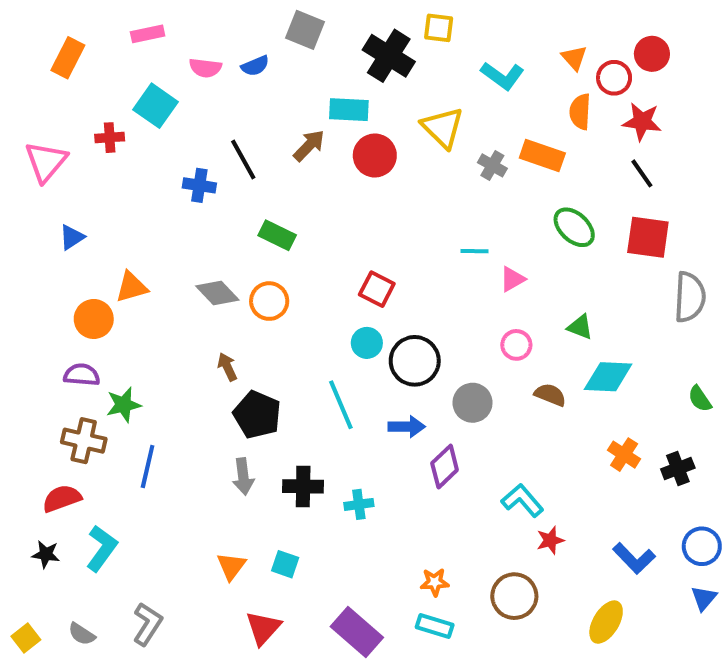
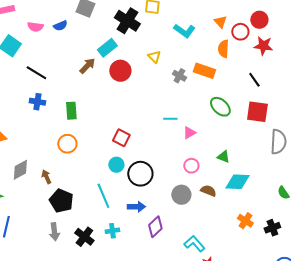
cyan rectangle: (349, 110) -> (107, 48), turned -42
red star: (642, 122) -> (263, 46), moved
yellow triangle: (443, 128) -> (154, 57), size x0.6
black line: (243, 159) -> (36, 73), moved, turned -30
blue cross: (199, 185) -> (37, 102), moved
green rectangle: (277, 235) -> (71, 111), turned 60
gray diamond: (217, 293) -> (20, 170), moved, turned -75
gray circle: (472, 403) -> (181, 195), moved
black cross: (303, 486) -> (84, 237), turned 36
cyan cross: (359, 504) -> (112, 231), moved

